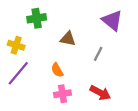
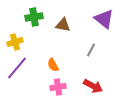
brown triangle: (68, 39) -> (63, 25), moved
yellow cross: (16, 45) -> (15, 42), turned -35

